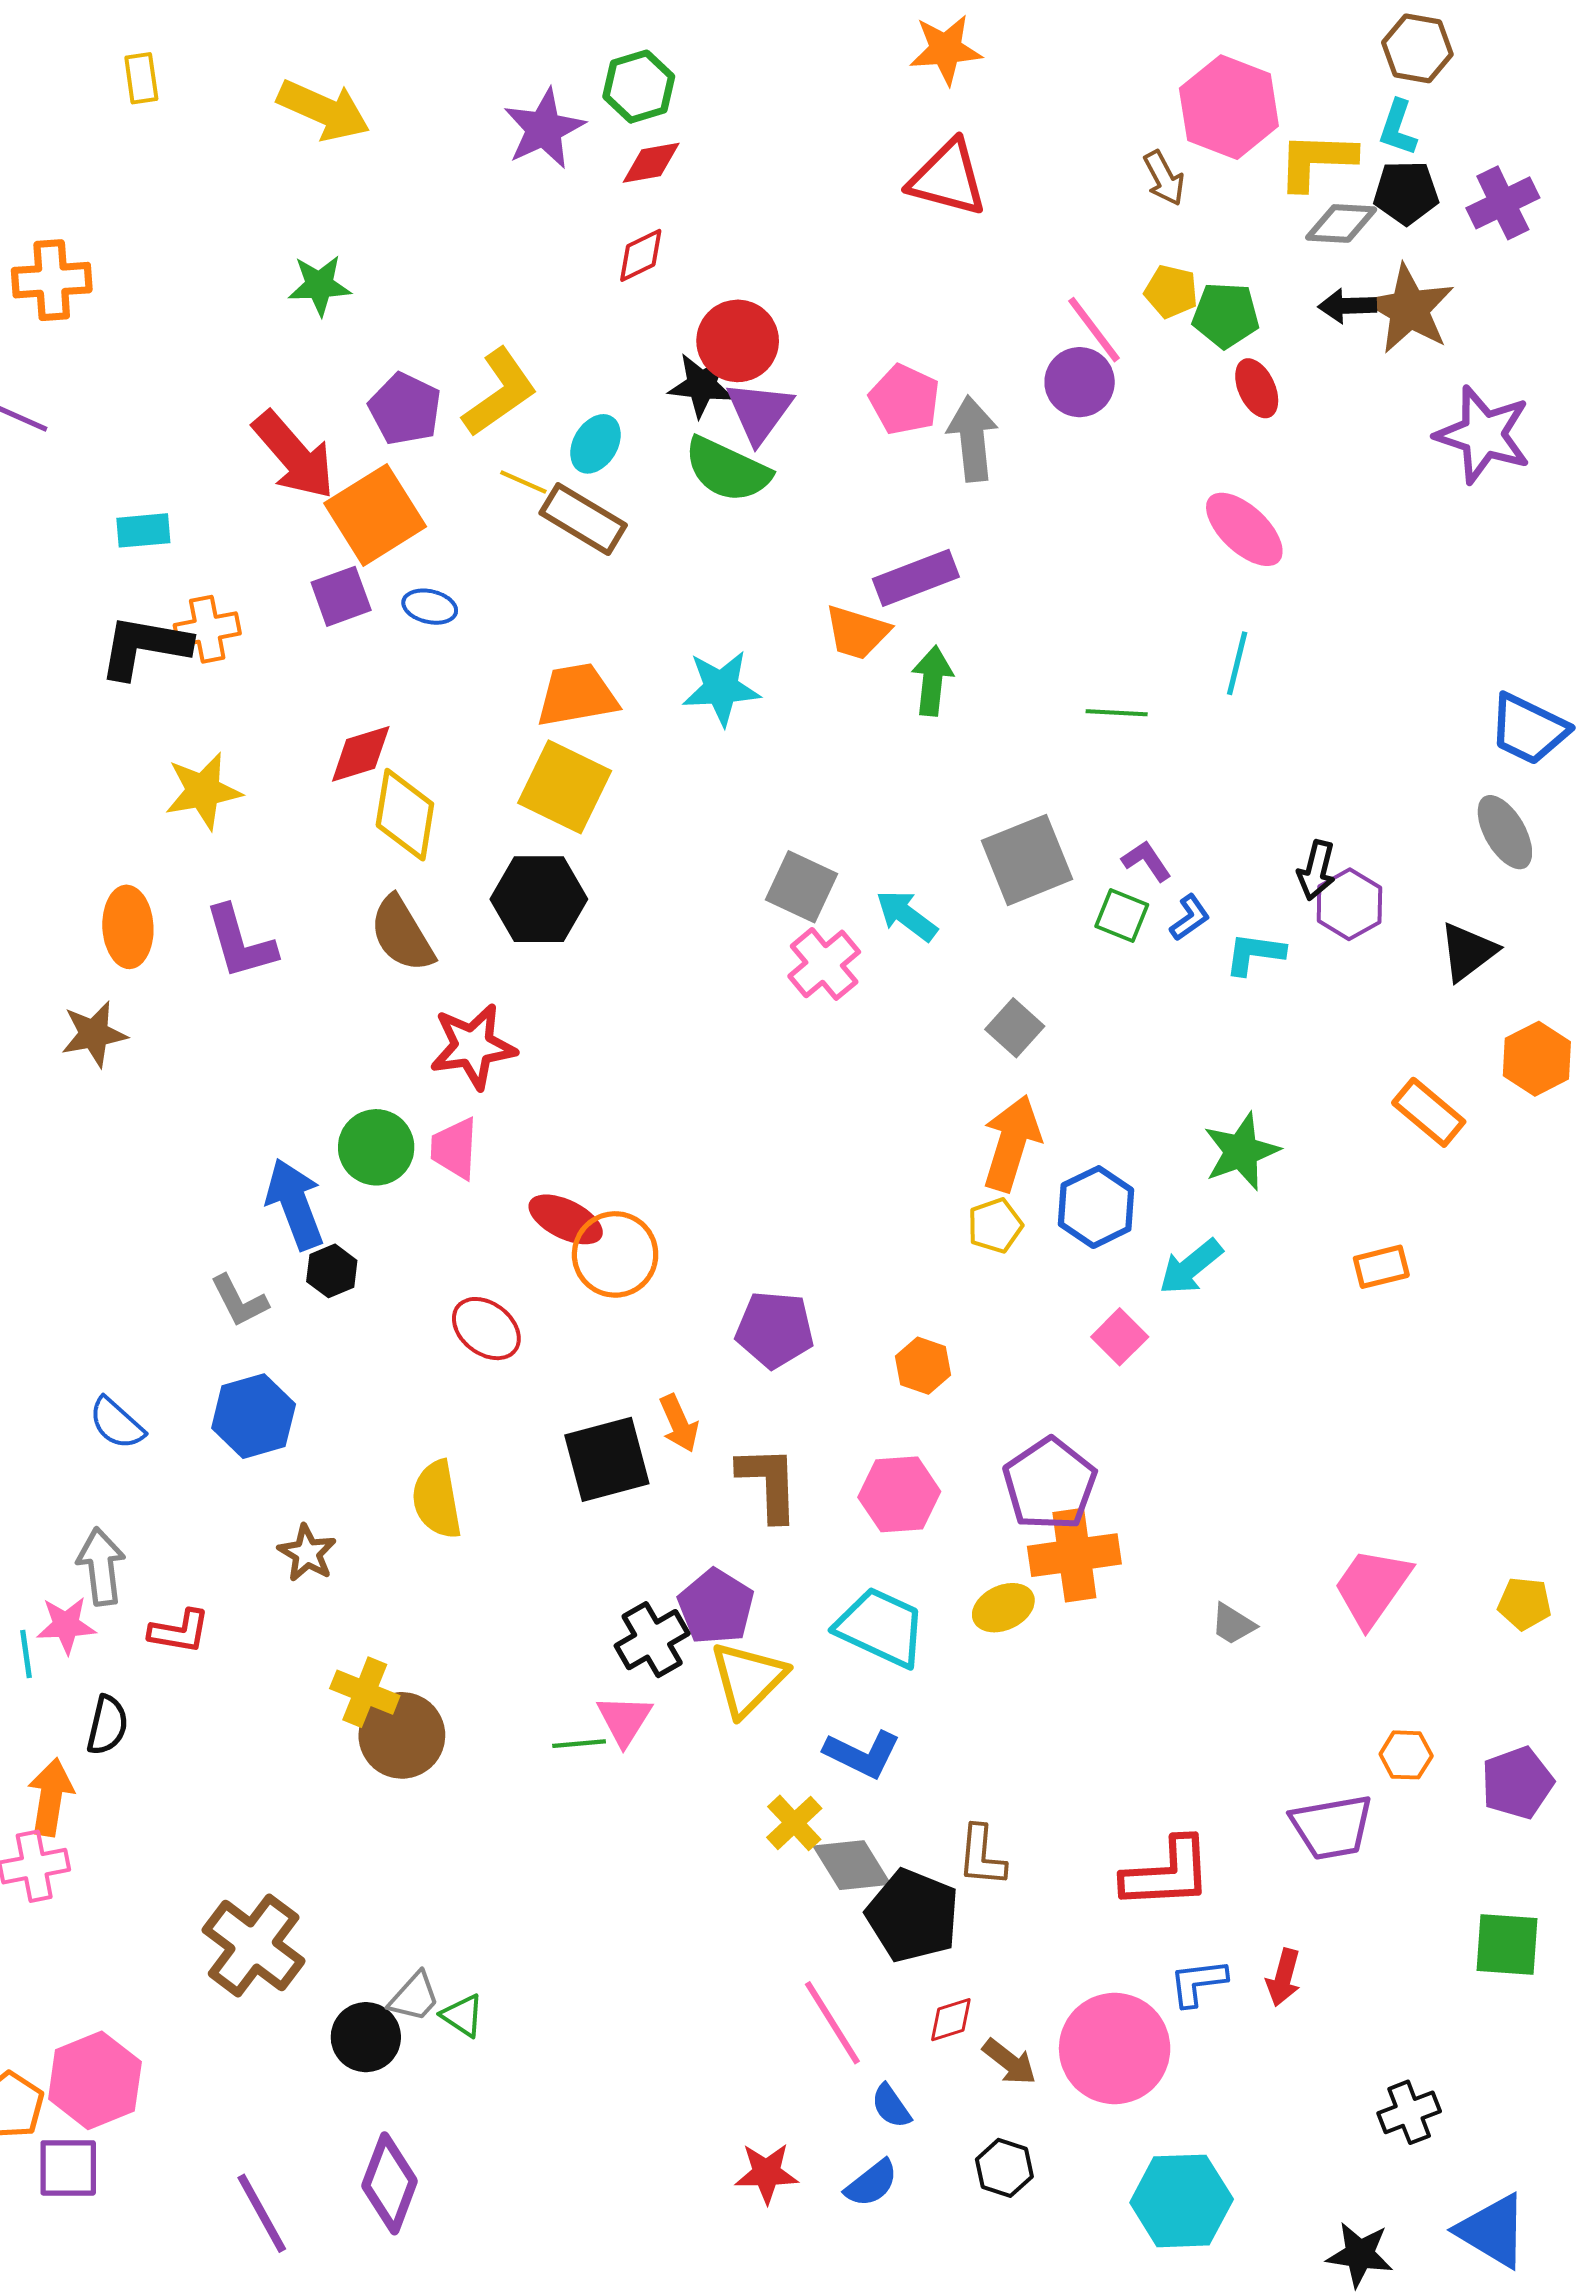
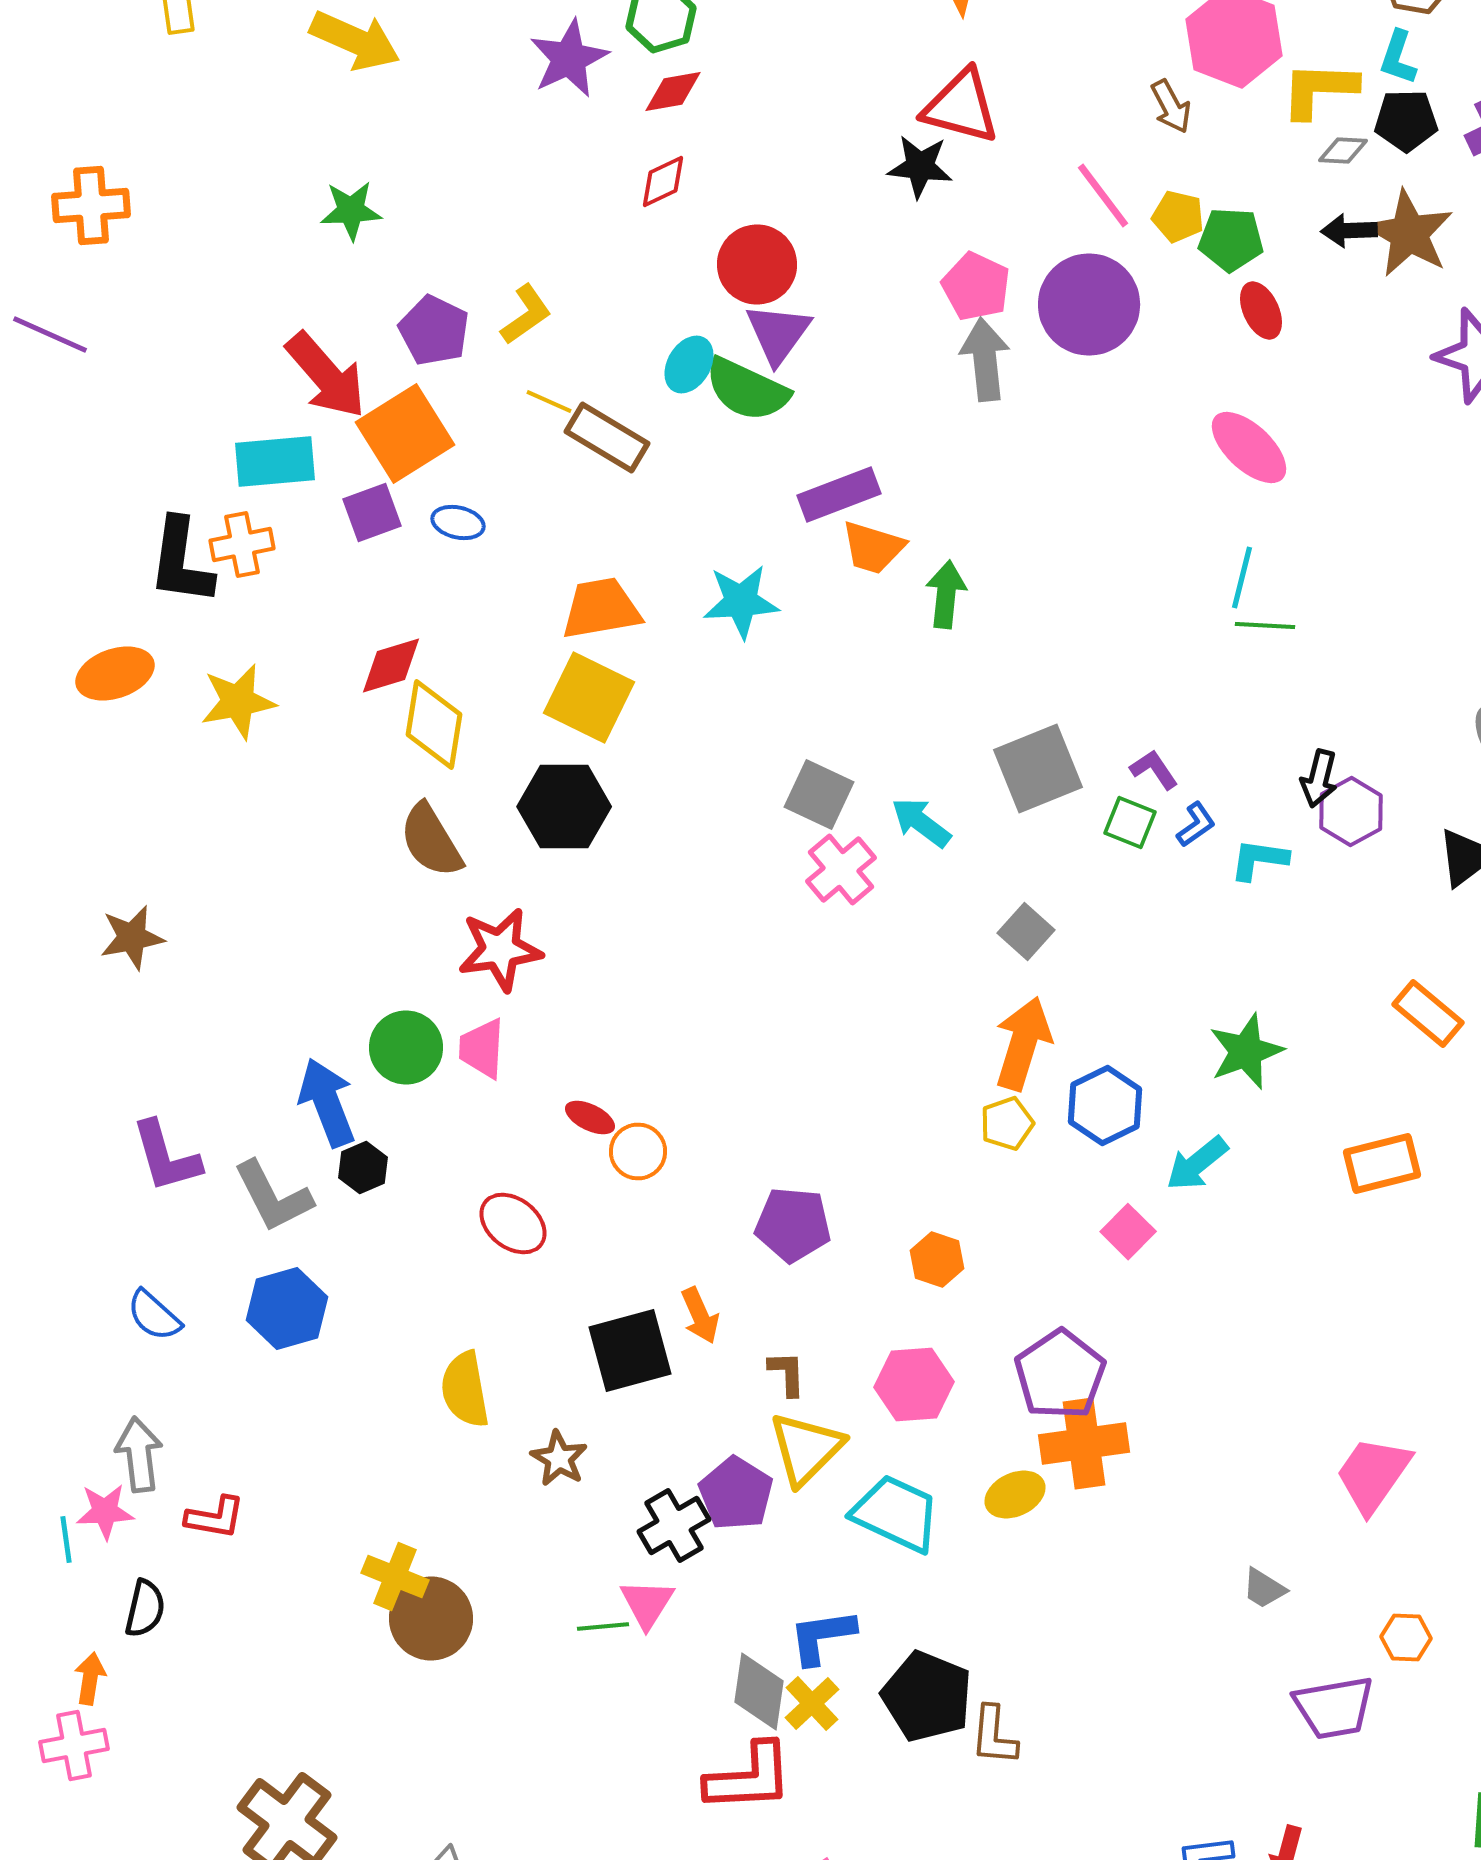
gray diamond: (1341, 223) -> (1343, 150), size x0.7
pink line: (1094, 330) -> (1103, 196), moved
purple circle: (1080, 382) -> (1089, 304), size x1.5
black star: (702, 385) -> (920, 166), moved
yellow L-shape: (500, 392) -> (526, 314), size x0.7
pink pentagon: (904, 400) -> (976, 286), moved
cyan ellipse: (595, 444) -> (689, 364), moved
cyan rectangle: (143, 530) -> (275, 462), moved, size x1.5
purple rectangle: (916, 578) -> (839, 494), moved
black L-shape: (144, 647) -> (181, 562), turned -92
green line: (1117, 713) -> (1265, 626), moved
orange ellipse: (128, 927) -> (115, 674), moved, turned 74
purple L-shape: (240, 942) -> (166, 1156), moved
red ellipse: (566, 1219) -> (590, 1118), size x0.7
orange circle: (615, 1254) -> (638, 1152), size x0.7
orange rectangle: (1381, 1267) -> (1382, 1164), size x1.4
gray L-shape: (239, 1301) -> (273, 1196), size x1.4
brown L-shape: (769, 1483) -> (787, 1374), size x0.6
brown star: (307, 1553) -> (559, 1458), moved
gray trapezoid: (1233, 1624) -> (1264, 1588), moved
yellow triangle: (748, 1679) -> (806, 1448), moved
blue L-shape: (862, 1754) -> (822, 1636), moved, turned 146
orange arrow: (51, 1797) -> (90, 1678), size x0.7
gray diamond: (852, 1865) -> (759, 1692), moved, turned 40
red L-shape: (1167, 1873) -> (749, 1778), moved
black pentagon: (913, 1916) -> (927, 1696), moved

